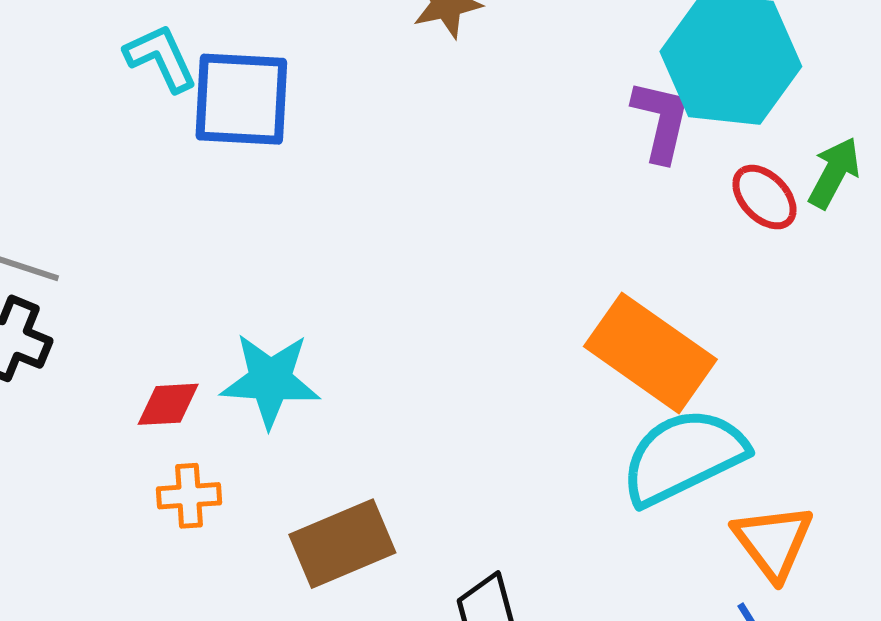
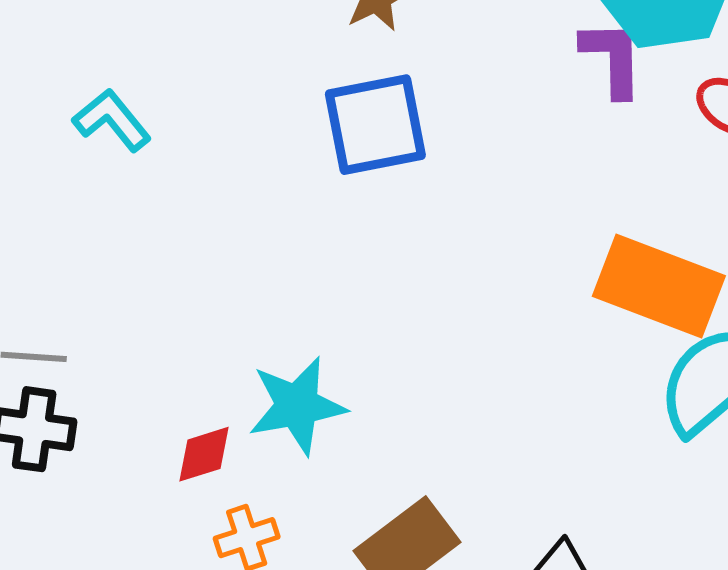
blue square: (241, 99) -> (375, 125), moved

